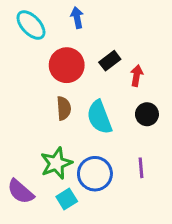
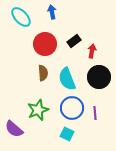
black circle: (147, 114) -> (99, 77), size x1.5
blue circle: (95, 174) -> (72, 108), moved
cyan square: (67, 199) -> (67, 134), moved, turned -32

